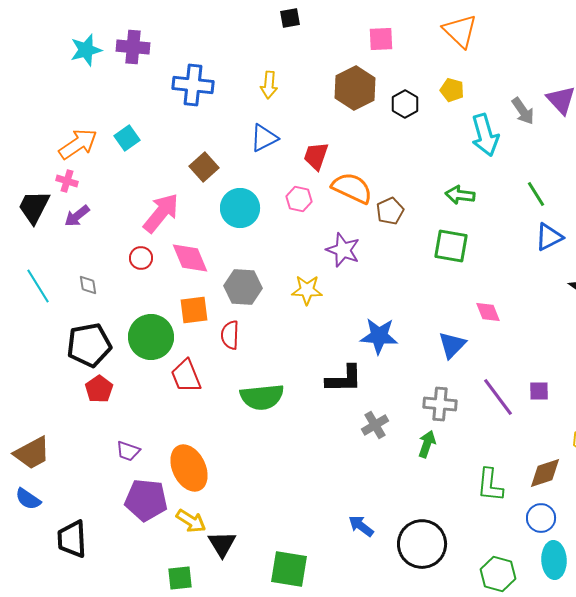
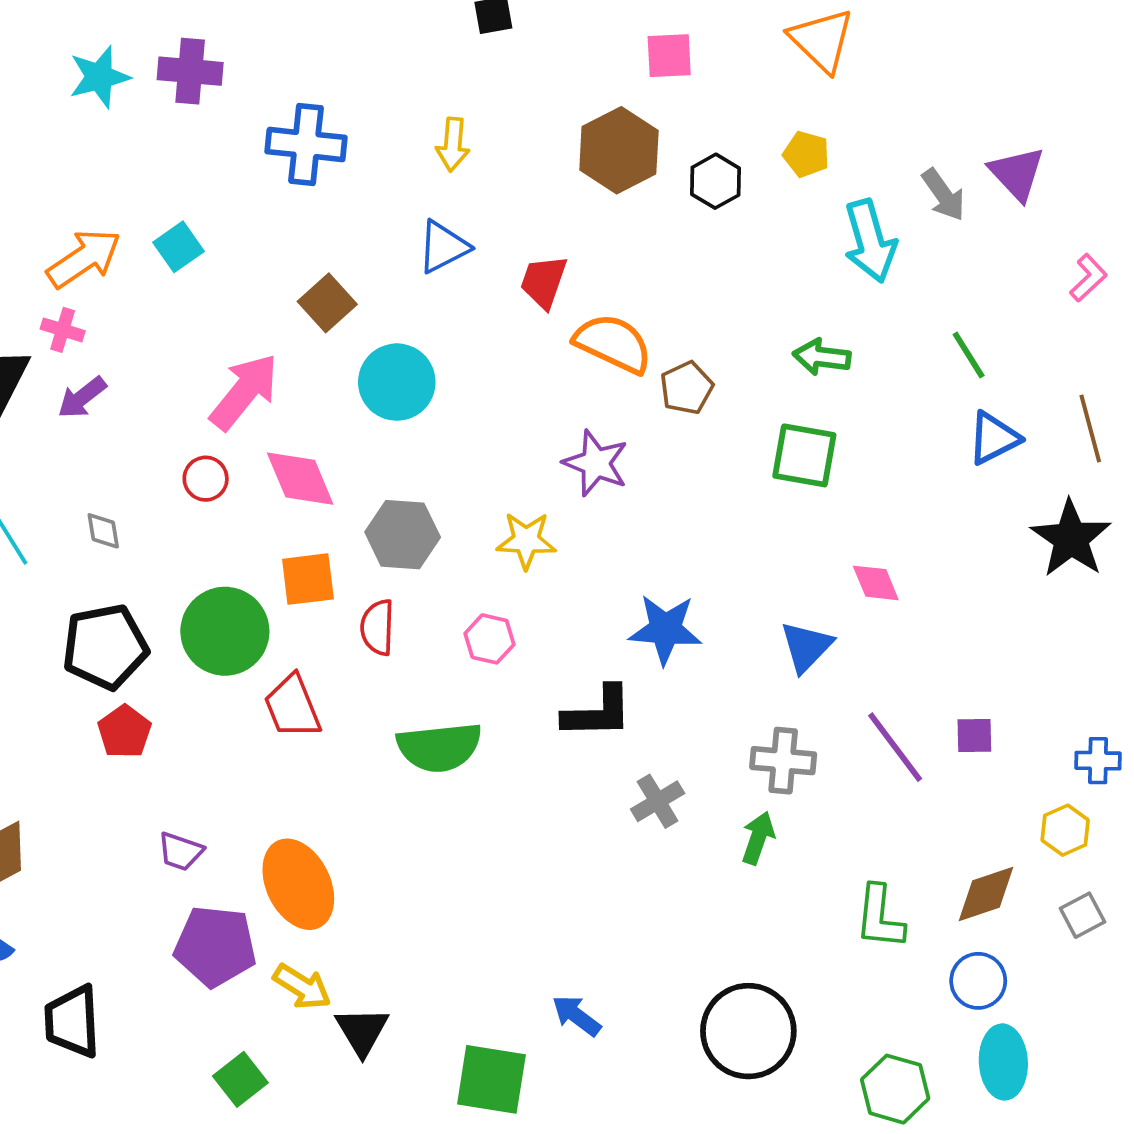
pink hexagon: (299, 199) -> (490, 639), moved
blue arrow: (361, 526) -> (576, 1016), moved
green square: (180, 578) -> (240, 1079), moved, turned -32

